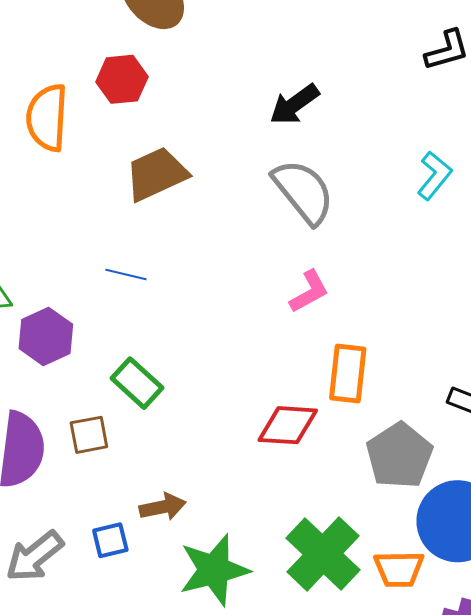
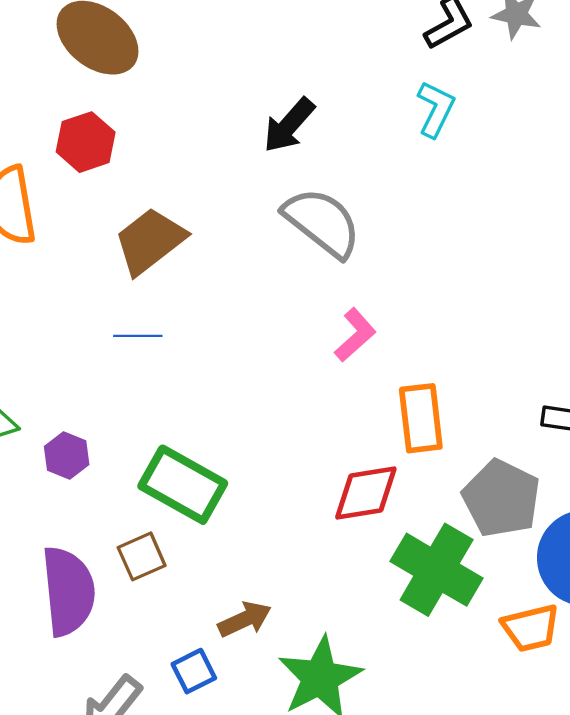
cyan L-shape: (434, 176) -> (436, 109), moved
blue line: (126, 275) -> (138, 336), moved
purple hexagon: (46, 336) -> (67, 455), size x0.7
green rectangle: (137, 383) -> (183, 485), size x1.4
green cross: (323, 554) -> (437, 570), moved

